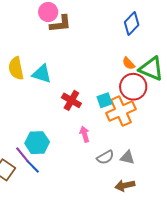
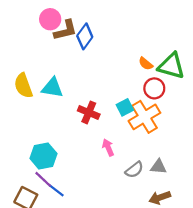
blue diamond: (132, 24) -> (85, 36), moved
red circle: (133, 87) -> (154, 88), size x0.7
cyan hexagon: (37, 143) -> (43, 156), moved

